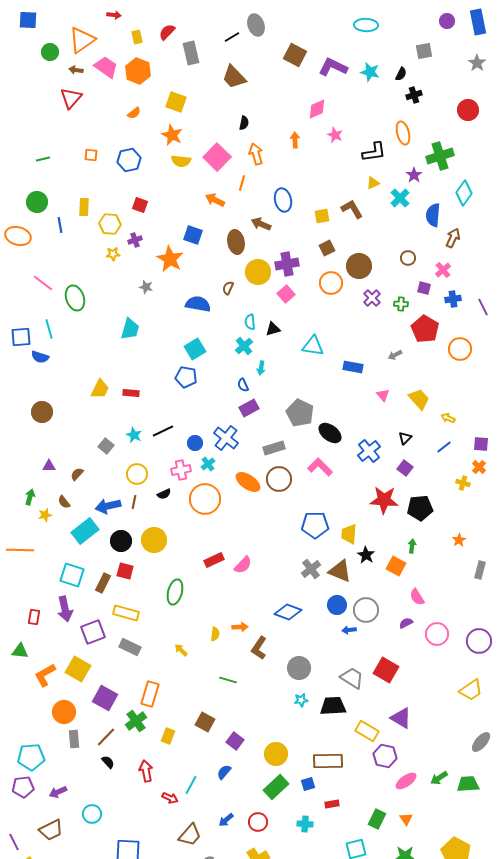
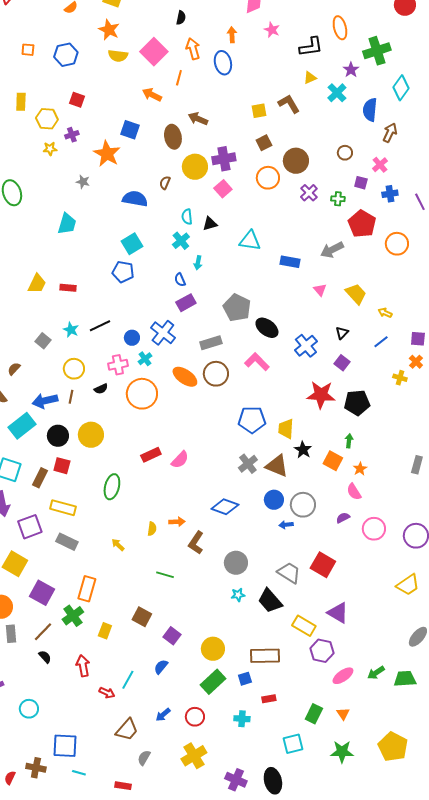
blue ellipse: (283, 200) -> (223, 63), moved
gray arrow: (395, 355) -> (332, 250), size x1.6
orange star: (459, 540) -> (360, 469), moved
black trapezoid: (333, 706) -> (270, 601), turned -128

